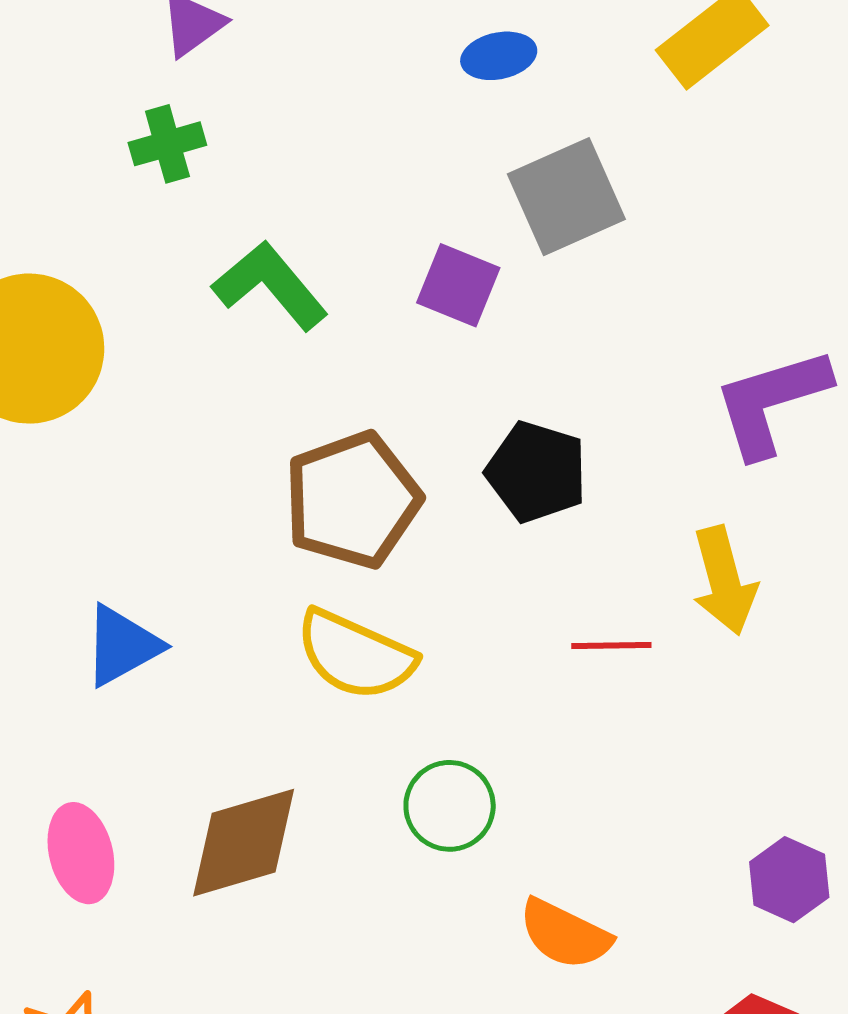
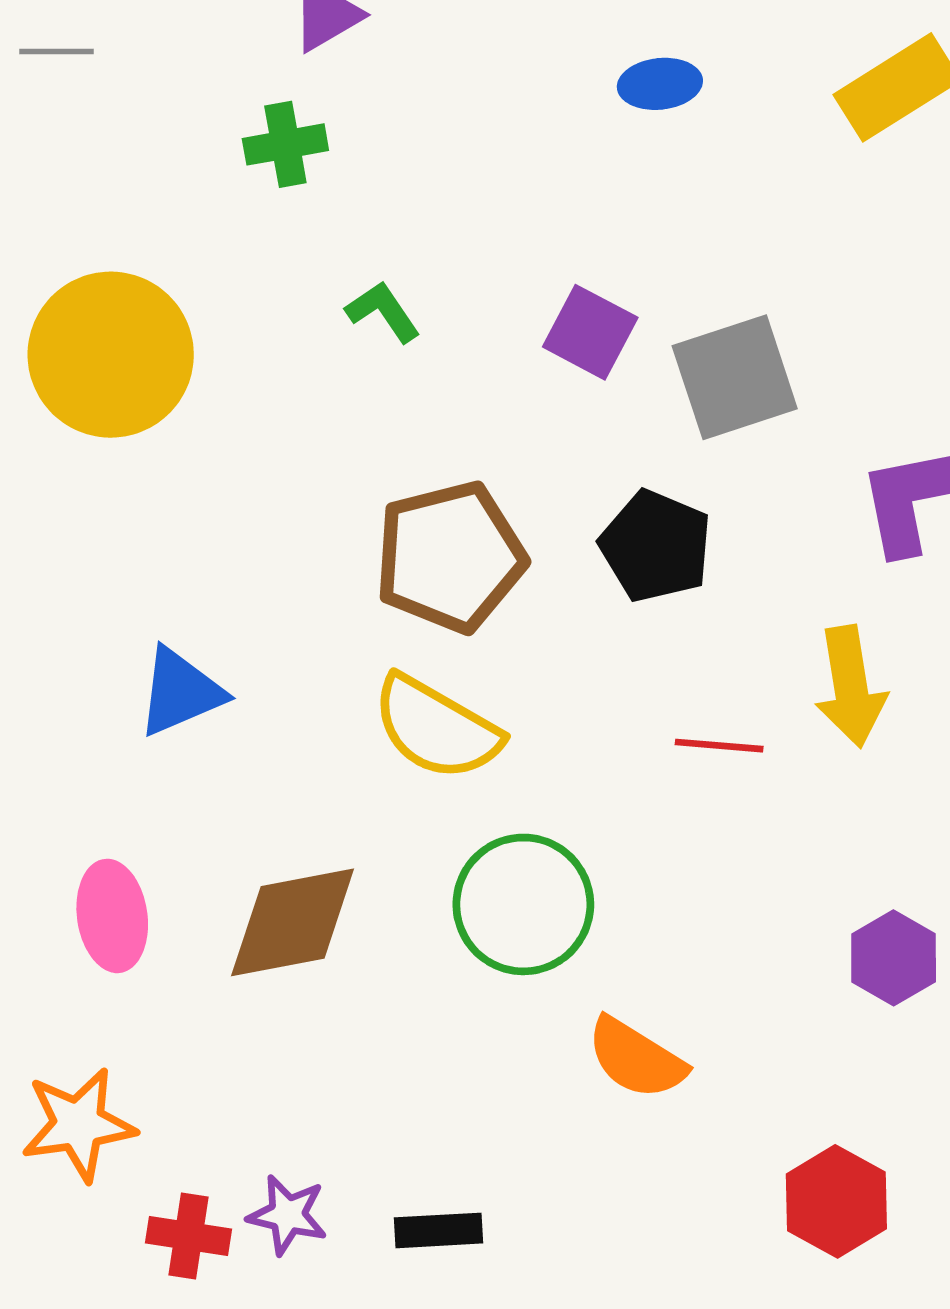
gray square: (566, 197) -> (735, 377), moved
green L-shape: (270, 286) -> (383, 312), size x0.6
green circle: (450, 806) -> (523, 904), size x1.4
purple hexagon: (789, 880) -> (894, 958), moved

